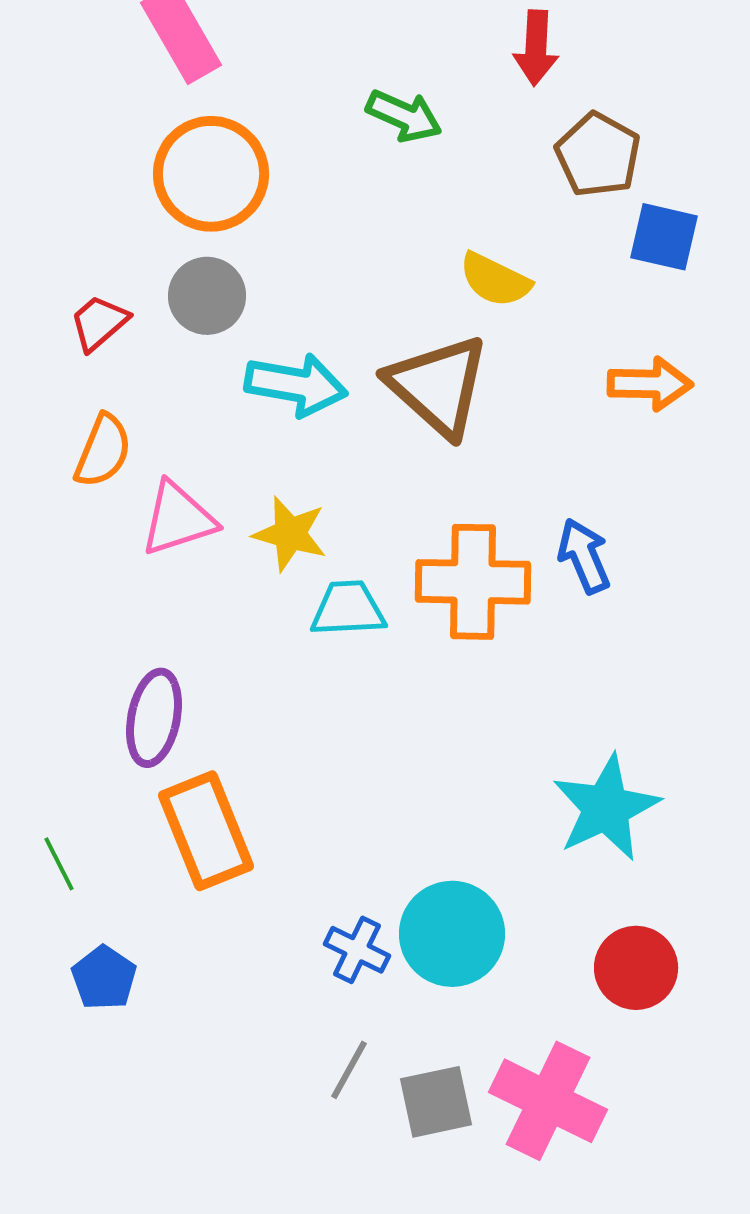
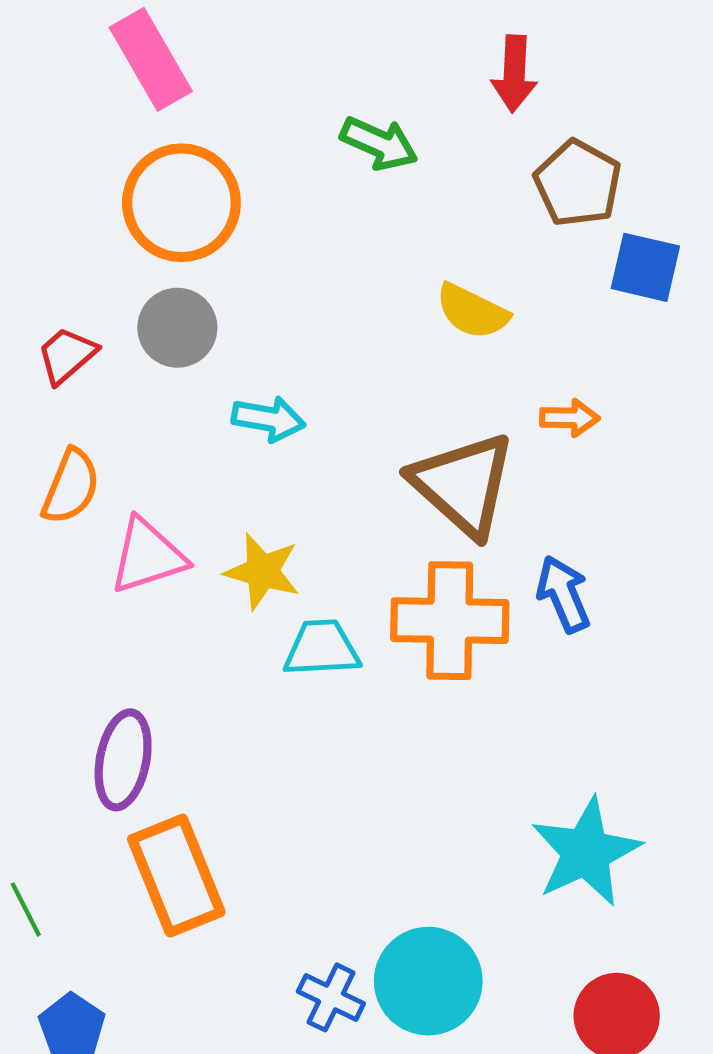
orange arrow: (650, 384) -> (570, 418), moved, size x0.7
cyan arrow: (296, 385) -> (268, 419), size x0.7
brown triangle: (438, 386) -> (463, 484), moved

